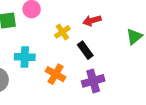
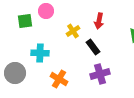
red arrow: (92, 21) -> (99, 21), turned -63
orange cross: (56, 74) -> (59, 79), moved

